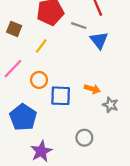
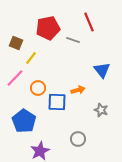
blue triangle: (99, 40) -> (102, 70), moved
yellow line: (41, 46) -> (31, 58), moved
orange arrow: (92, 89) -> (78, 90), moved, turned -32

